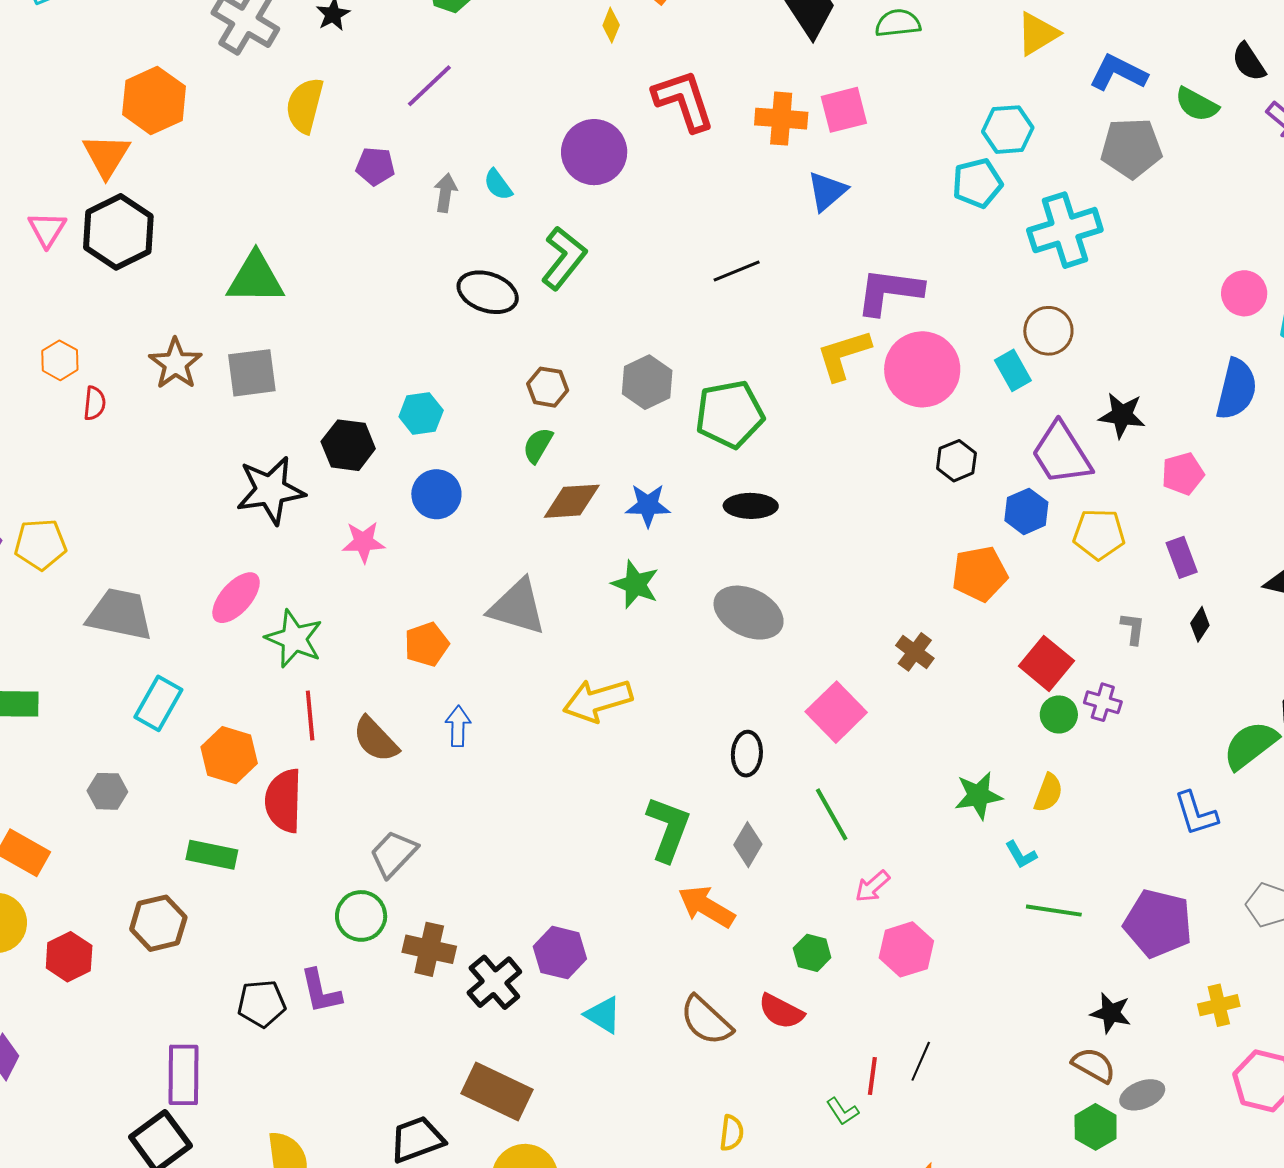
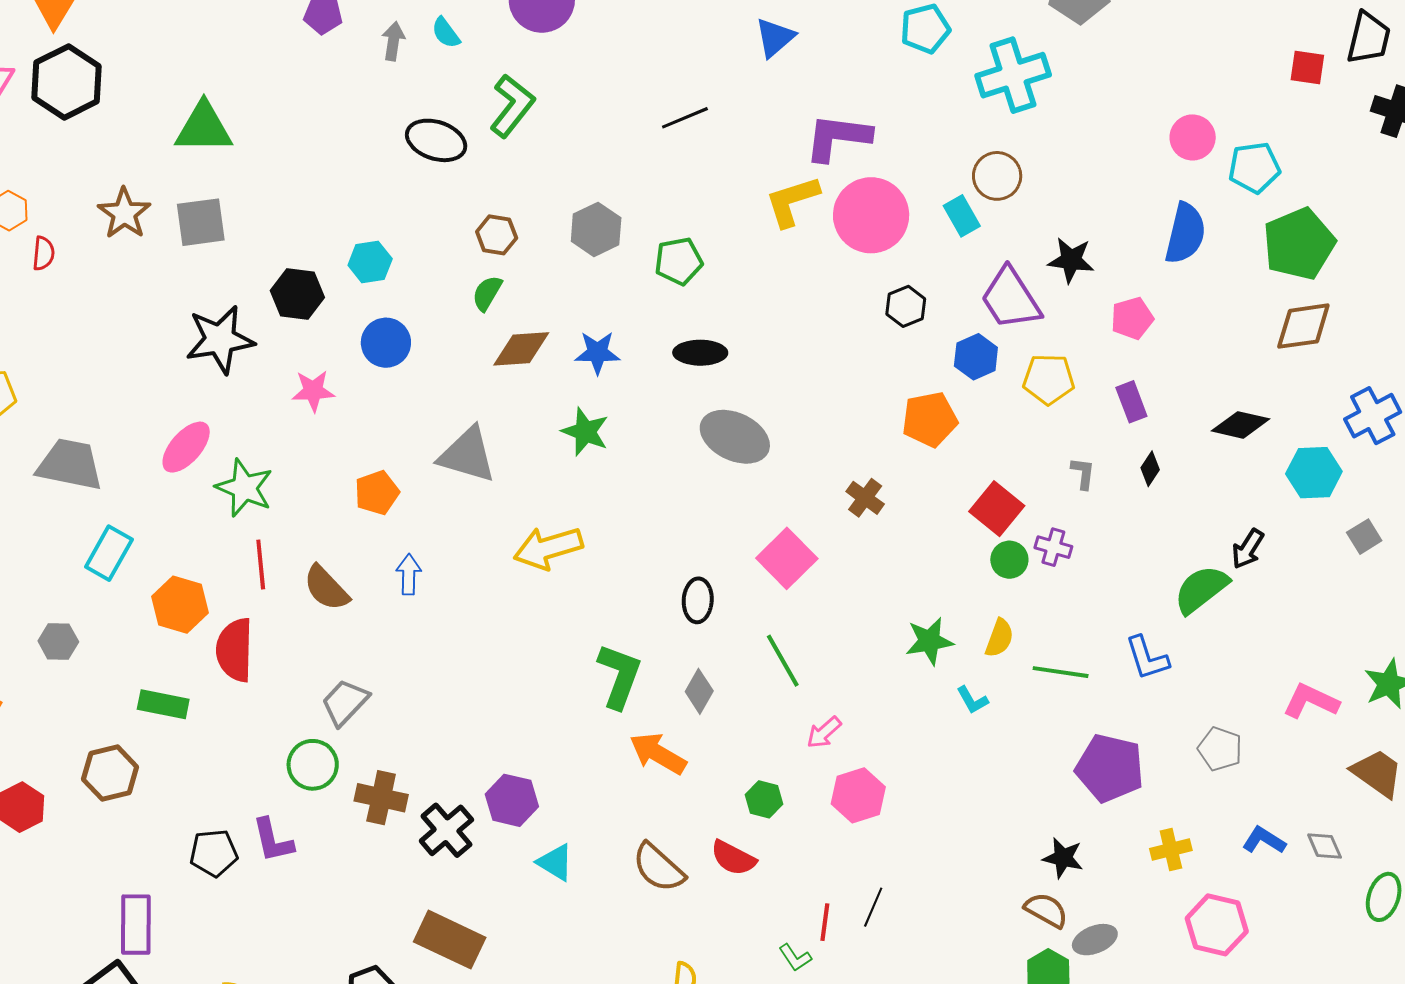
green pentagon: (730, 414) -> (679, 261), size x0.7
gray ellipse: (749, 613) -> (735, 437), moved
green line: (1054, 911) -> (1061, 672), moved

